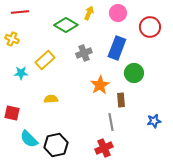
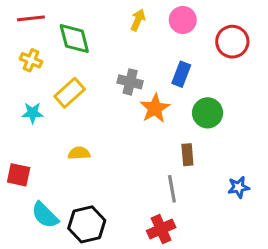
green diamond: (66, 25) -> (74, 39), moved, turned 45
yellow cross: (12, 39) -> (31, 60), moved
blue rectangle: (117, 48) -> (181, 74), size x0.7
gray cross: (84, 53) -> (130, 82), turned 35
orange star: (100, 85) -> (155, 108), moved

